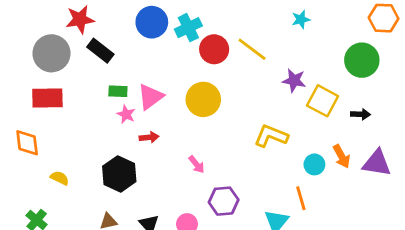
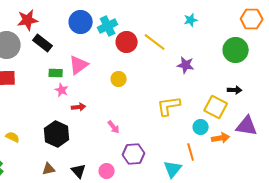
pink triangle: (150, 97) -> (79, 65), moved
yellow circle: (203, 99) -> (119, 79), size x0.6
yellow square: (323, 101) -> (216, 107), moved
yellow L-shape: (271, 136) -> (169, 106), turned -30
orange arrow: (342, 156) -> (221, 138), moved, turned -72

